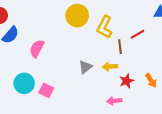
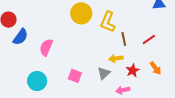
red line: (137, 34) -> (149, 39), moved
gray triangle: (85, 67) -> (104, 73), moved
pink square: (46, 90) -> (75, 76), moved

